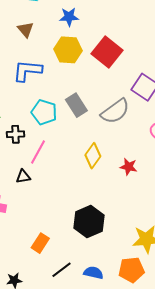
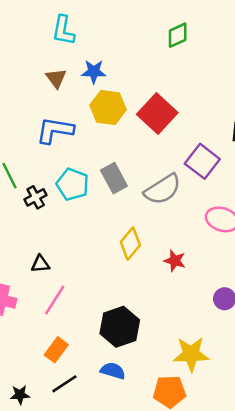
blue star: (69, 17) -> (94, 72), moved
black cross: (15, 134) -> (36, 197), moved, turned -30
pink line: (38, 152) -> (55, 300), moved
black line: (61, 270) -> (64, 384), moved
blue semicircle: (93, 273) -> (113, 371), moved

